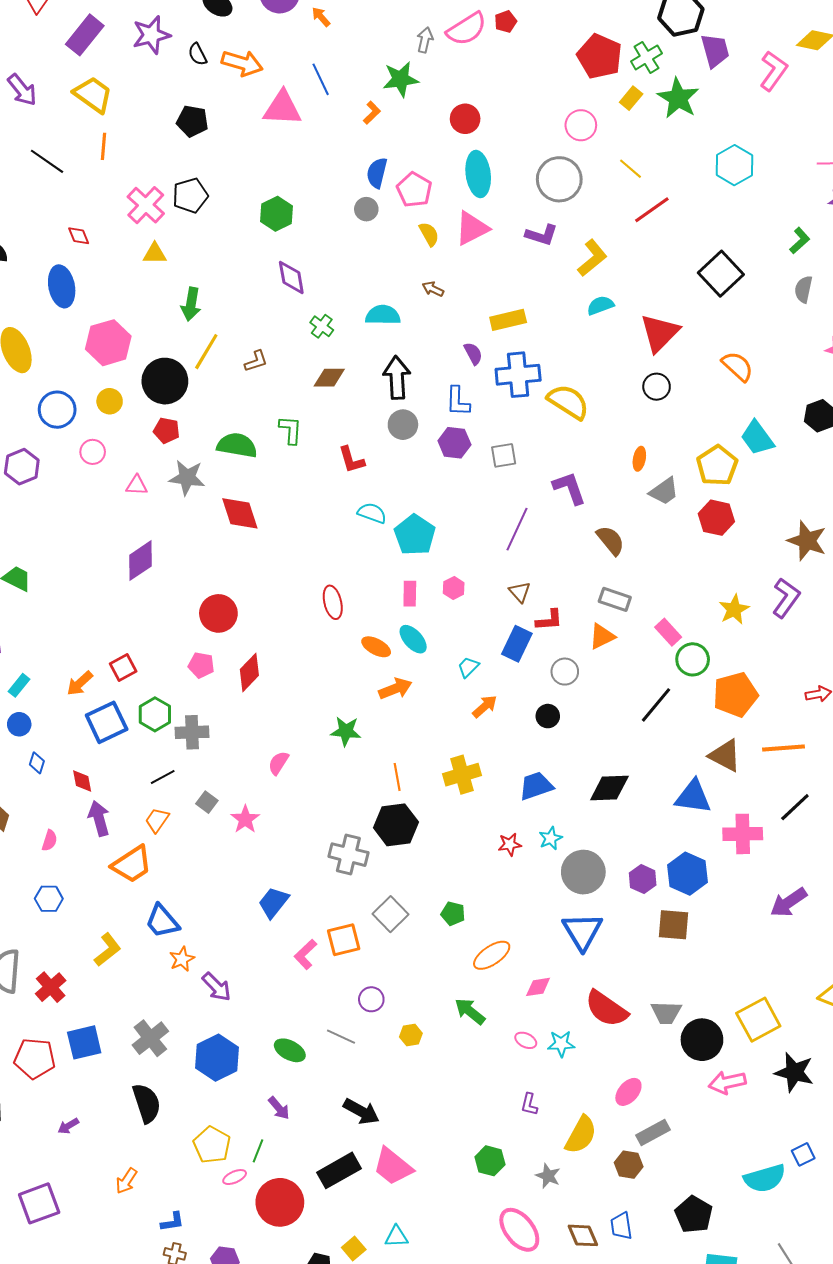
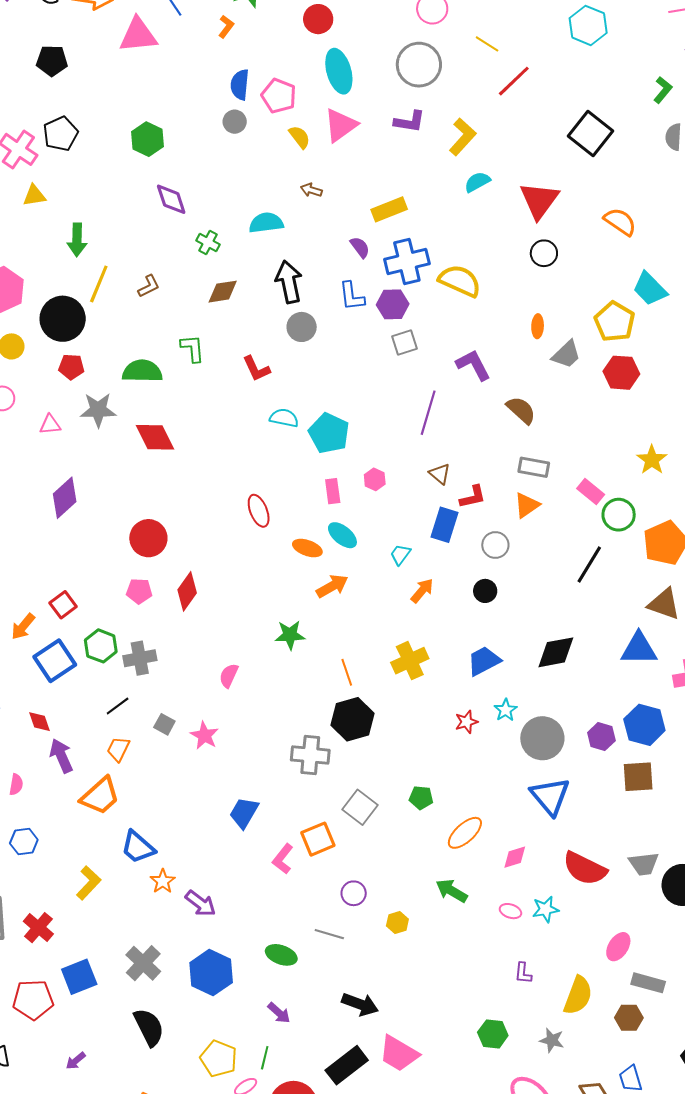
purple hexagon: (454, 443) -> (393, 304), moved
gray rectangle: (653, 1133) -> (648, 983), turned 52

